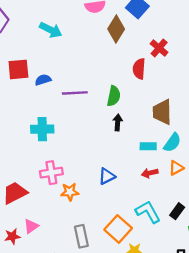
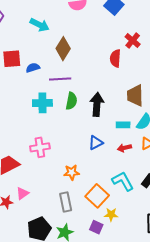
brown diamond: (116, 29) -> (63, 49), moved
green semicircle: (114, 96) -> (71, 101), moved
black arrow: (118, 122) -> (97, 104), size x1.6
cyan cross: (42, 129) -> (42, 103), moved
blue triangle: (107, 176) -> (96, 143), moved
orange star: (70, 192) -> (72, 172), moved

